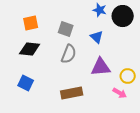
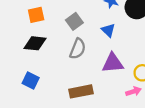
gray square: (66, 29) -> (74, 21), turned 35
pink arrow: (120, 93) -> (133, 91), turned -48

